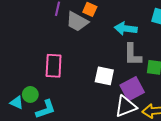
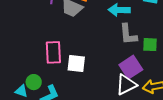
white square: (104, 76) -> (76, 64), moved

